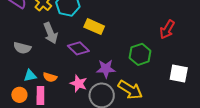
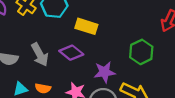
gray arrow: (51, 33) -> (40, 55), moved

